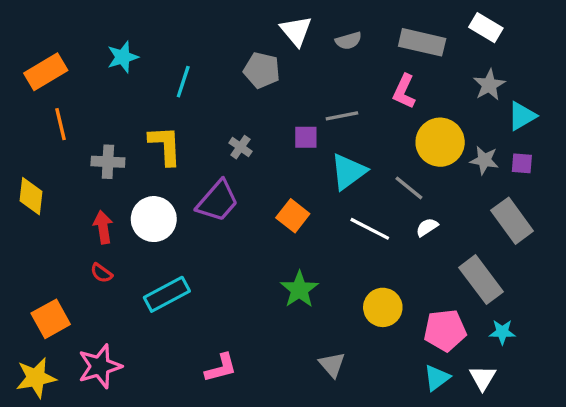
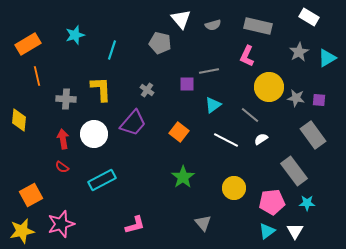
white rectangle: (486, 28) -> (309, 17), moved
cyan triangle: (522, 116) -> (327, 58), moved
cyan triangle: (348, 172) -> (213, 105), size x0.7

